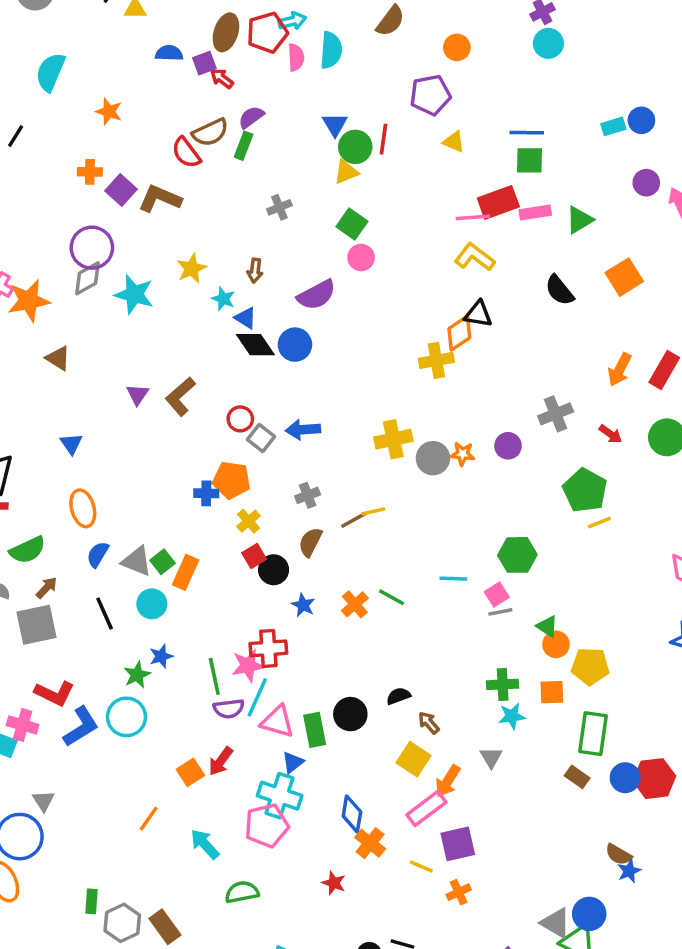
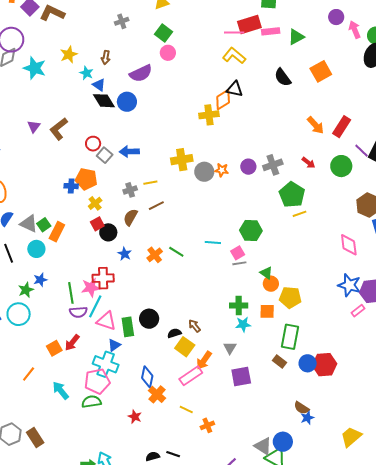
orange arrow: (620, 370) -> (316, 125), turned -72
gray cross: (556, 414) -> (273, 165), moved
yellow line: (373, 511) -> (150, 183), moved
black semicircle: (398, 696) -> (174, 333), moved
purple square: (458, 844) -> (241, 377), moved
green semicircle: (242, 892) -> (91, 402), moved

